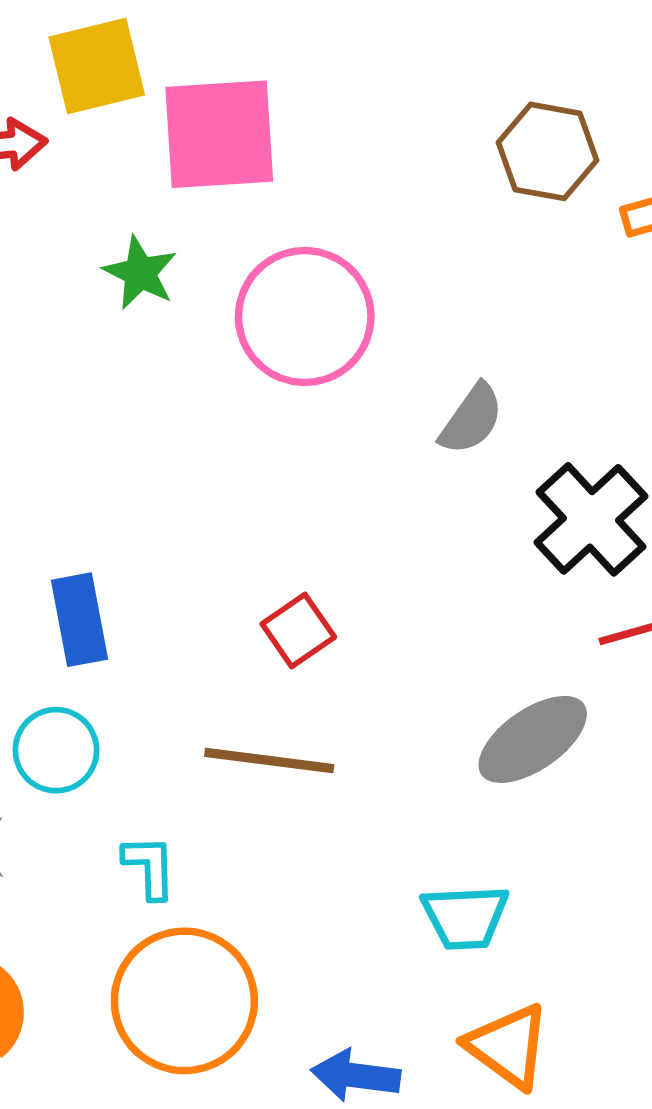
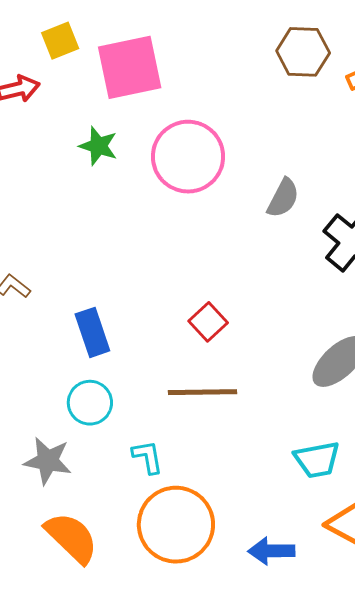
yellow square: (97, 66) -> (60, 41), size x0.7

